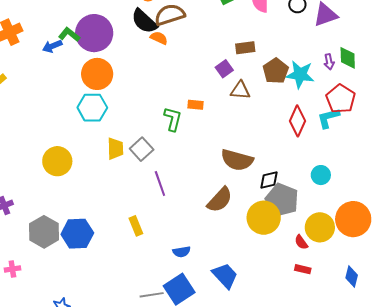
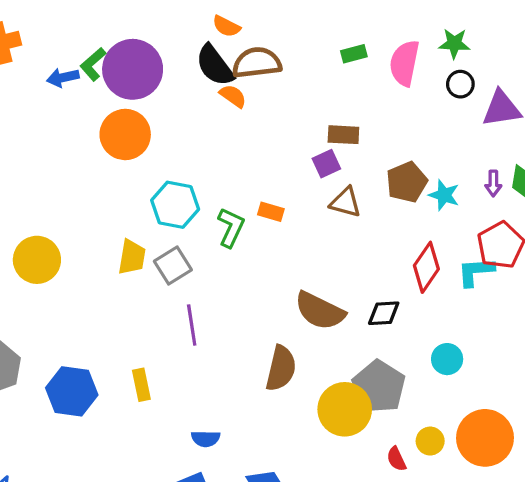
green L-shape: (69, 34) -> (93, 64), turned -90
brown rectangle: (245, 48) -> (343, 135), moved
cyan star: (300, 75) -> (444, 195), size x0.7
cyan hexagon: (92, 108) -> (175, 205), moved
black diamond: (269, 180) -> (384, 313), moved
brown semicircle: (220, 200) -> (281, 368), turned -40
yellow circle: (320, 227) -> (430, 441), size x0.6
blue hexagon: (77, 234) -> (72, 391), moved

